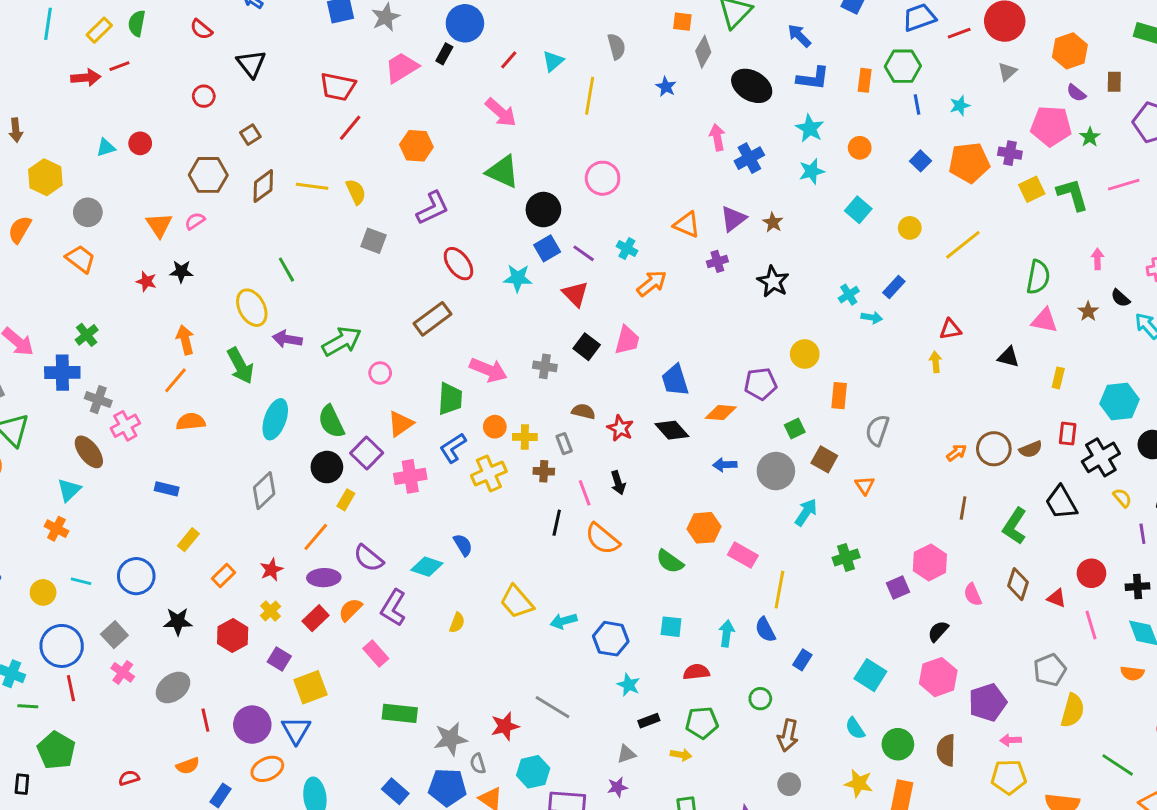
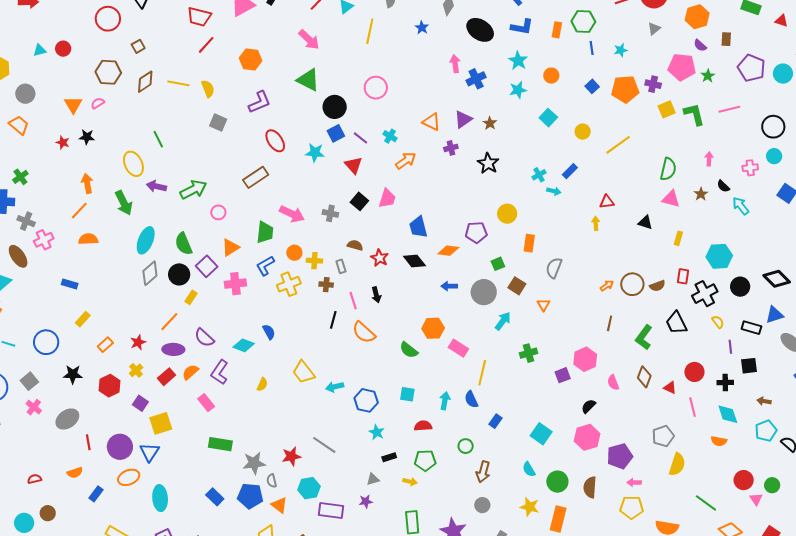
red circle: (204, 96) -> (108, 19), size x1.6
gray diamond: (264, 491) -> (150, 273), moved

